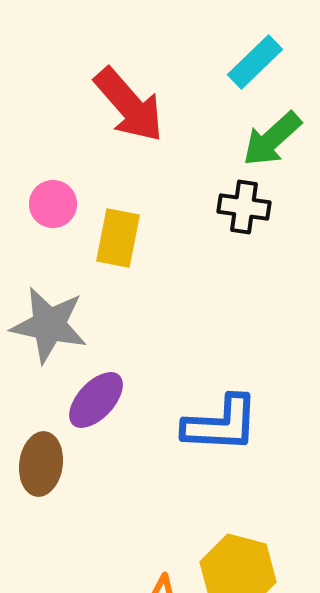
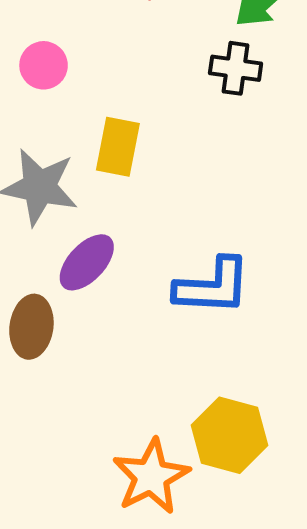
yellow rectangle: (118, 238) -> (118, 147), moved

